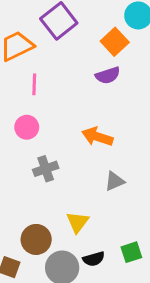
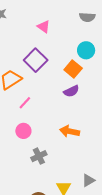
pink line: (34, 84) -> (25, 103), turned 48
gray triangle: (114, 181) -> (88, 180), moved

